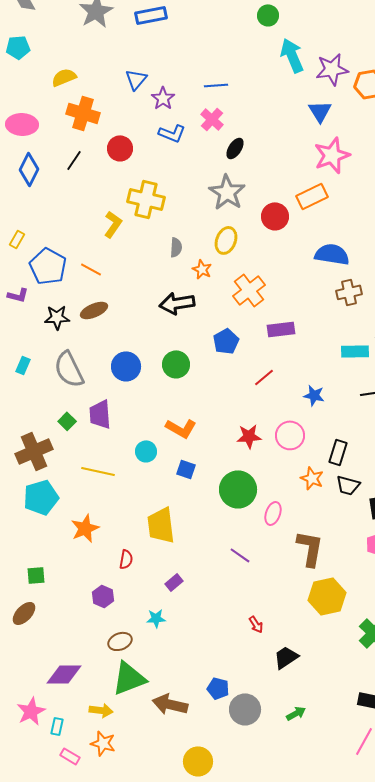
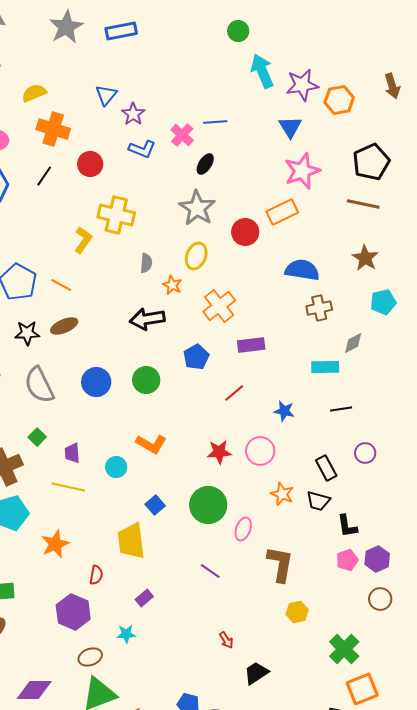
blue line: (216, 85) -> (215, 122), moved
purple trapezoid: (100, 414) -> (72, 453), moved, size x0.7
black rectangle: (338, 452) -> (326, 468), moved, turned -45
blue square: (186, 469) -> (155, 505), moved, turned 30
purple hexagon: (103, 596) -> (73, 612), size x1.6
yellow hexagon: (327, 596) -> (297, 612), size x0.6

